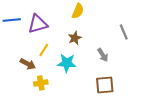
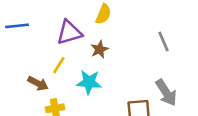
purple triangle: (38, 24) -> (69, 32), moved
gray arrow: (103, 55) -> (166, 93), moved, size x1.5

